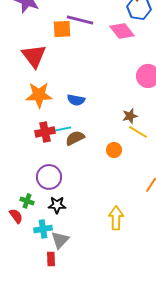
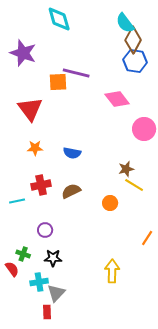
pink diamond: (122, 31) -> (117, 99), moved
orange star: (39, 95) -> (35, 148), size x0.6
cyan line: (63, 129) -> (17, 201), moved
purple circle: (49, 177) -> (45, 230), size x0.6

